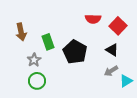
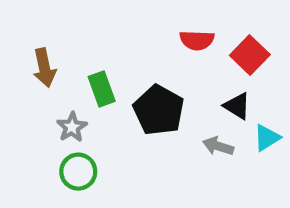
gray arrow: (111, 71) -> (218, 146), moved, turned 48
cyan triangle: (126, 81) -> (267, 138), moved

